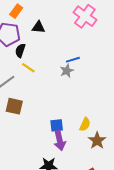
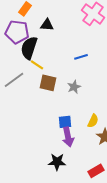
black semicircle: (20, 51) -> (29, 48), size x1.6
gray star: (67, 71) -> (74, 87), moved
brown square: (14, 106) -> (48, 83), moved

